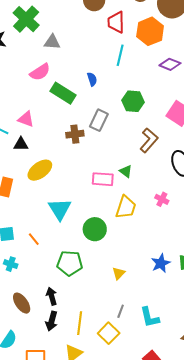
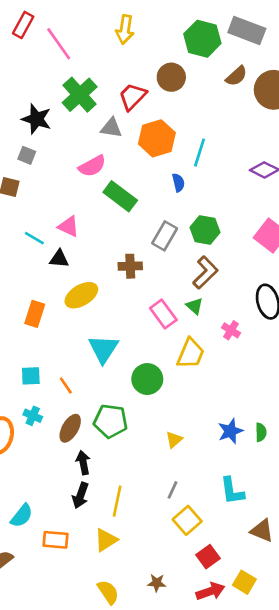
red trapezoid: (116, 22) -> (133, 96), moved, turned 40
orange hexagon: (150, 31) -> (157, 138), moved
blue semicircle: (92, 79) -> (178, 183), moved
green hexagon: (133, 101) -> (205, 230), moved
brown cross: (75, 134) -> (130, 266), moved
brown L-shape: (149, 140) -> (205, 272), moved
pink rectangle: (103, 179) -> (163, 314), turned 45
pink cross: (162, 199) -> (231, 330), moved
brown ellipse: (22, 303) -> (70, 428), moved, turned 60
cyan L-shape: (150, 317) -> (232, 491), moved
yellow square: (109, 333) -> (187, 520), moved

